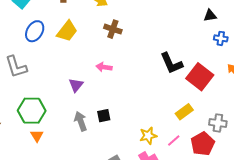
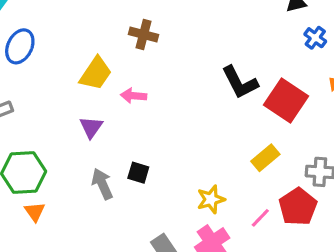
yellow trapezoid: (67, 31) -> (96, 73), moved
blue cross: (221, 38) -> (315, 38), turned 32
black square: (104, 116) -> (138, 173), turned 32
pink line: (174, 141) -> (260, 218), moved

